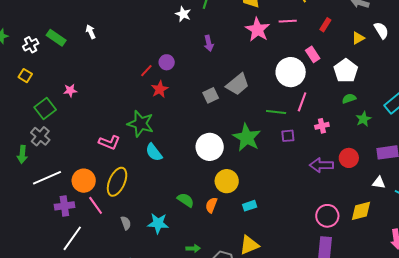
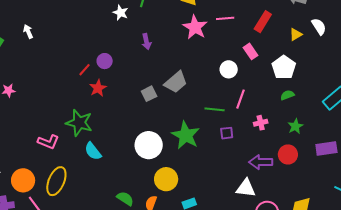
red rectangle: (325, 25) -> (263, 22), size x1.5
white circle: (291, 72) -> (229, 69), size x0.6
green star: (363, 119) -> (295, 126), moved
white triangle: (379, 183) -> (246, 188), moved, size x1.5

